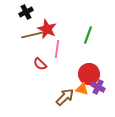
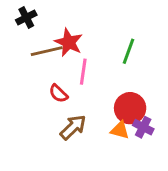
black cross: (26, 12) -> (26, 18), moved
brown arrow: (65, 97) -> (73, 127), moved

